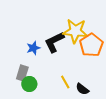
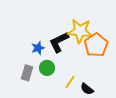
yellow line: (65, 82) -> (70, 82), turned 64
green circle: (29, 84) -> (47, 68), moved

